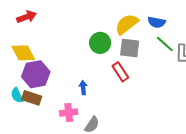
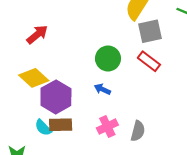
red arrow: (26, 17) -> (37, 34), moved
green circle: (100, 43) -> (108, 59), moved
blue arrow: (83, 88) -> (102, 89), moved, turned -40

